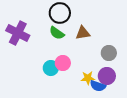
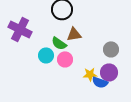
green semicircle: (57, 33) -> (59, 43), moved
brown triangle: (83, 33) -> (74, 34), moved
cyan circle: (51, 68) -> (46, 55), moved

